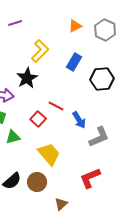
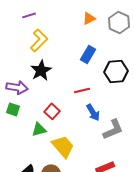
yellow L-shape: (40, 51) -> (39, 40), moved
red line: (56, 106) -> (82, 90), moved, turned -42
green triangle: (13, 137) -> (39, 129), moved

